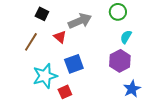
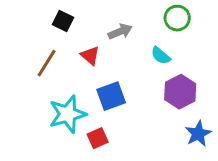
gray arrow: (80, 21) -> (120, 32), size x0.7
cyan semicircle: (126, 37) -> (161, 56), moved, turned -80

